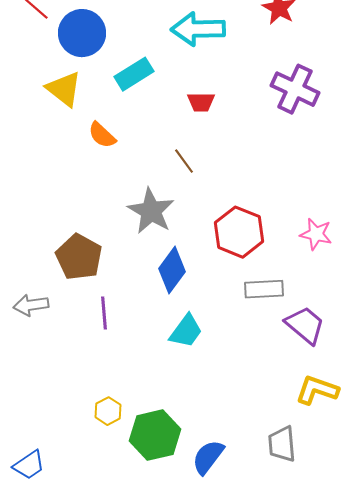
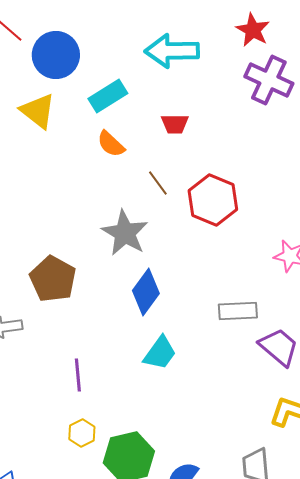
purple cross: (295, 89) -> (269, 80), moved
orange semicircle: (102, 135) -> (111, 144), moved
red hexagon: (239, 232) -> (213, 200), moved
purple line: (104, 313) -> (78, 375), moved

